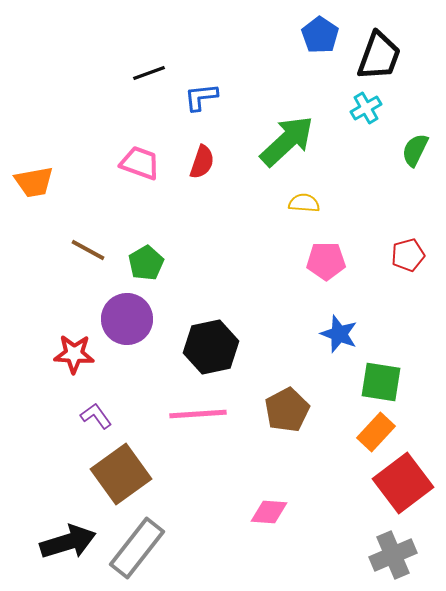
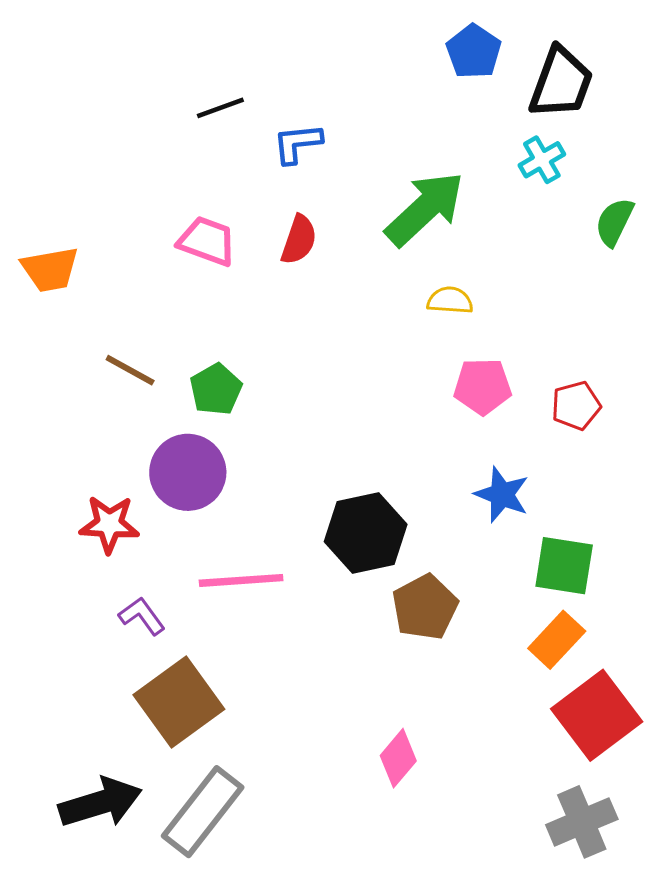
red pentagon: (408, 255) -> (576, 406), moved
black hexagon: (211, 347) -> (366, 533), moved
pink line: (198, 414) -> (241, 580), moved
pink diamond: (269, 512) -> (398, 758), turned -54

